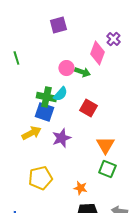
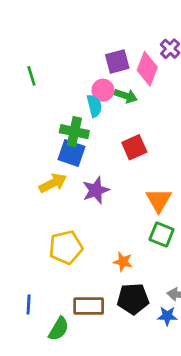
purple square: (58, 25) -> (117, 62), moved
cyan semicircle: (60, 94) -> (94, 106), moved, turned -56
red square: (88, 108) -> (134, 147), turned 36

